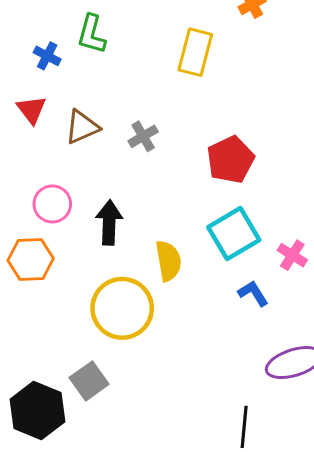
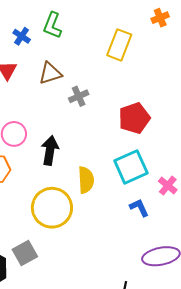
brown triangle: (82, 127) -> (50, 73), moved

